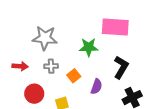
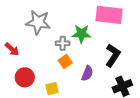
red arrow: (20, 66) -> (12, 49), turned 35
gray cross: (51, 66) -> (63, 43), moved

